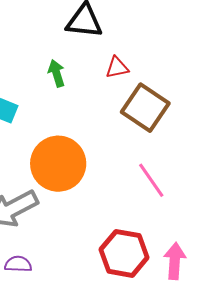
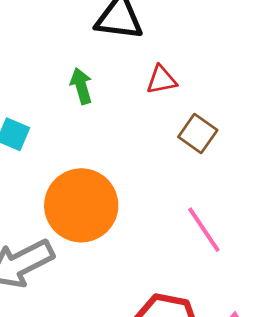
brown square: (145, 108) -> (198, 133), size x0.6

